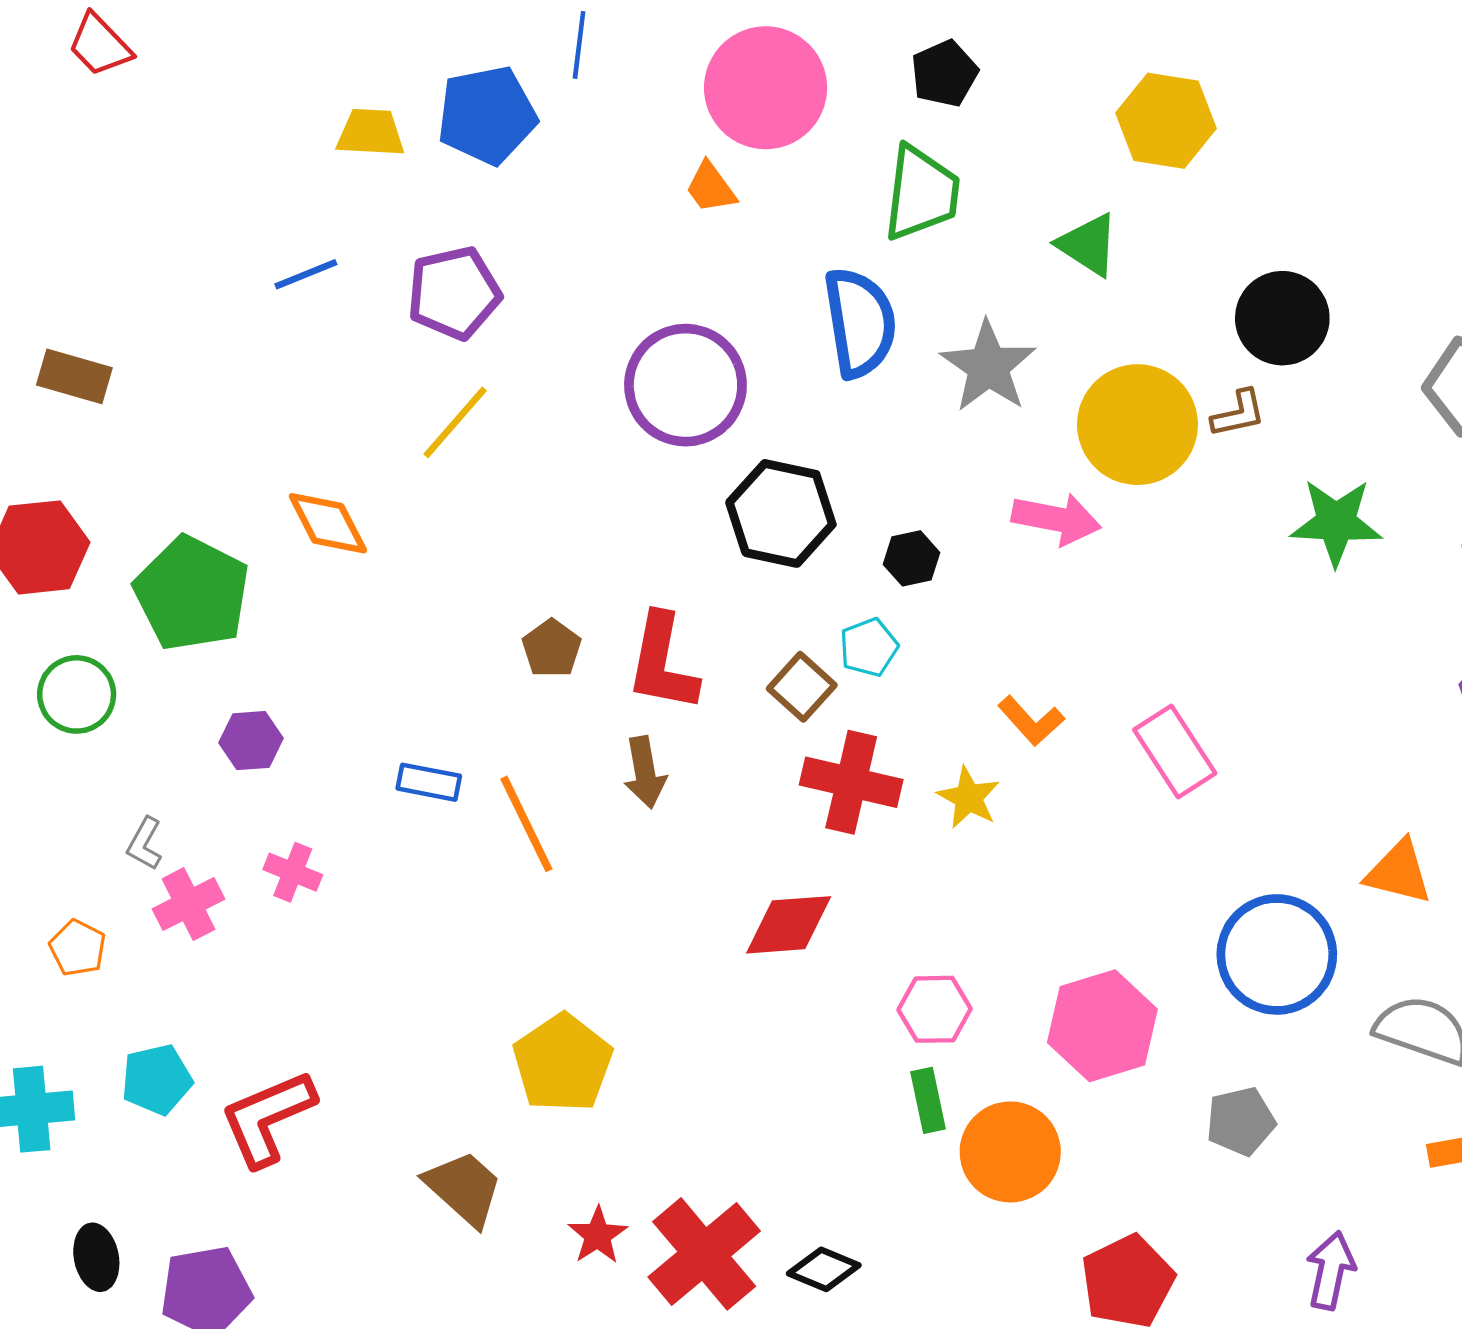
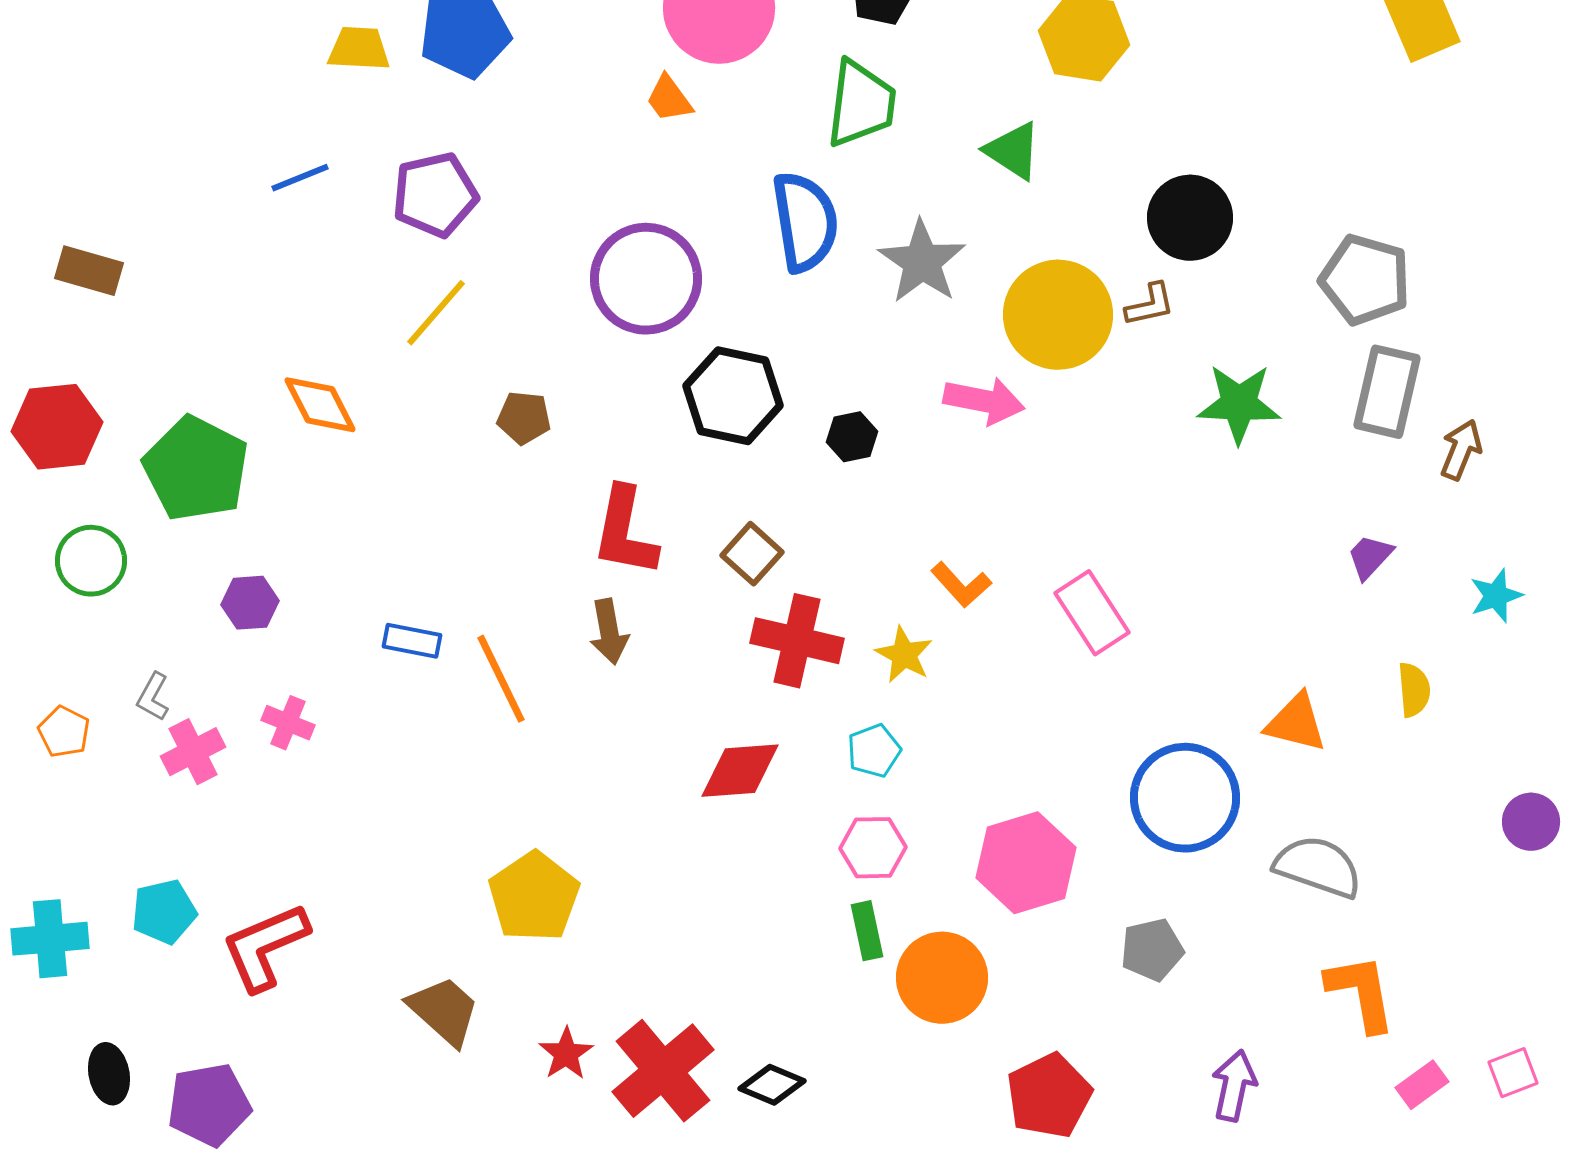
cyan pentagon: (869, 647) -> (874, 751), moved
brown pentagon: (552, 648) -> (524, 418), moved, turned -30
orange pentagon: (78, 948) -> (64, 732), moved

